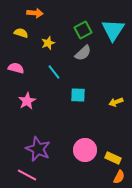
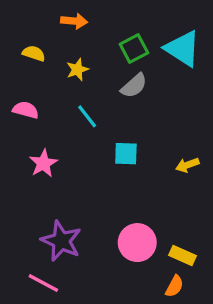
orange arrow: (35, 13) -> (74, 21), moved
cyan triangle: (113, 30) -> (183, 48), turned -30
orange semicircle: (119, 177) -> (174, 286), moved

